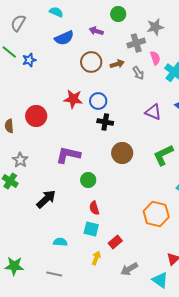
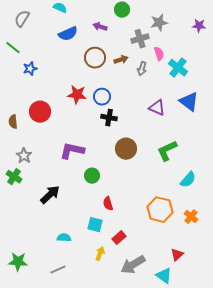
blue star: (29, 60) -> (30, 69), moved
gray arrow: (138, 73) -> (142, 69), turned 48
red semicircle: (94, 208) -> (108, 204), moved
gray arrow: (129, 269) -> (133, 265), size x1.4
gray line: (54, 274) -> (58, 270), turned -35

